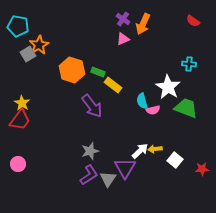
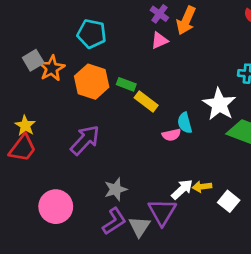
cyan pentagon: (18, 26) -> (92, 34), moved
orange star: (39, 45) -> (52, 68), moved
purple arrow: (92, 106) -> (85, 140), moved, turned -100
pink semicircle: (153, 110) -> (171, 135), moved
pink circle: (18, 164) -> (56, 207), moved, size x1.6

